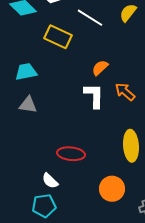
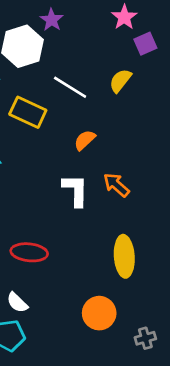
orange semicircle: (100, 68) -> (85, 140), moved
red ellipse: (71, 154) -> (29, 252), moved

